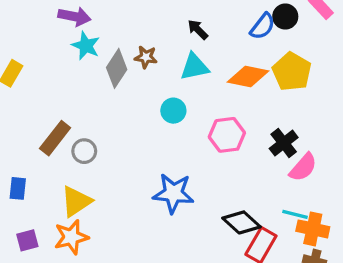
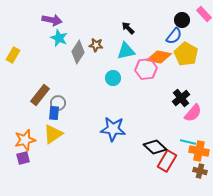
blue semicircle: (263, 26) -> (174, 36), moved
pink hexagon: (227, 135) -> (146, 69), moved
blue rectangle: (18, 188) -> (54, 113), moved
orange star: (71, 237) -> (25, 140), moved

